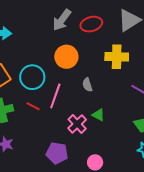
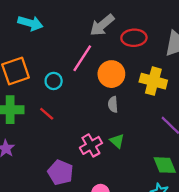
orange circle: (66, 57) -> (111, 74), moved
cyan circle: (32, 77) -> (54, 81), size x0.6
pink line: (55, 96) -> (82, 58), moved

